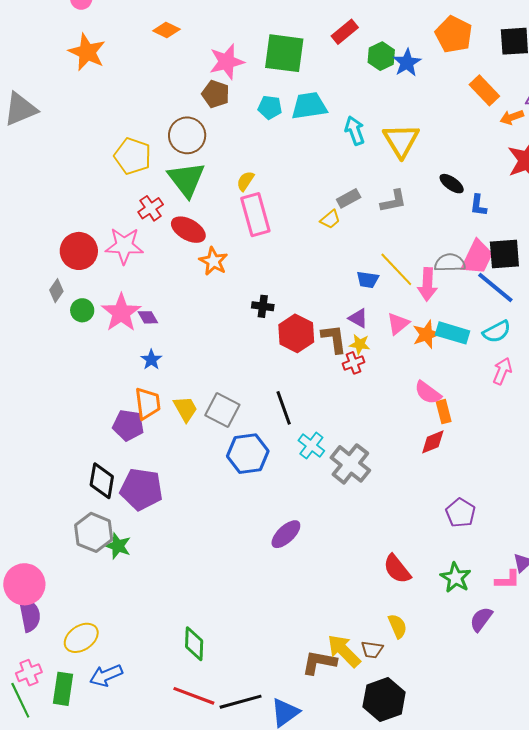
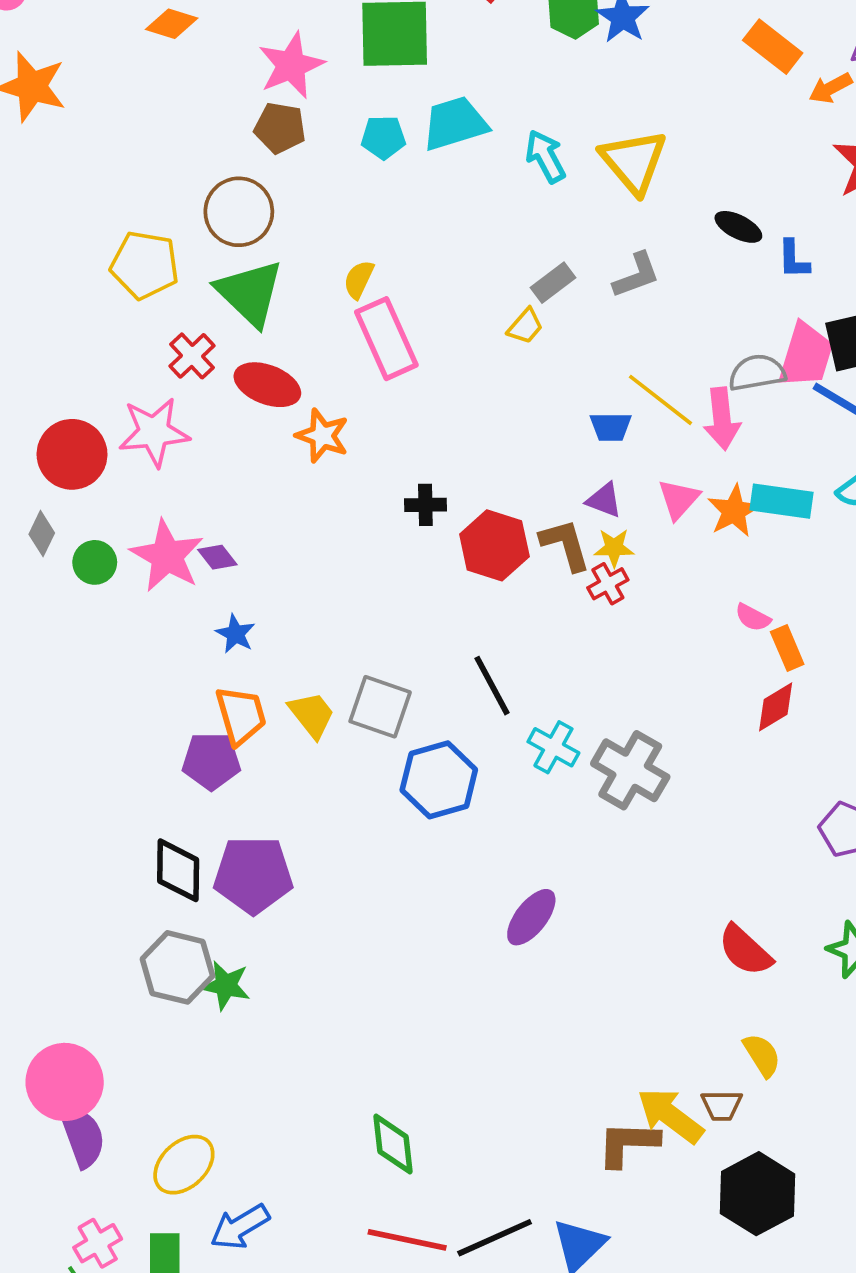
pink semicircle: (428, 393) -> (753, 618), size x0.7

